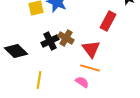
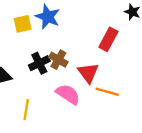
orange line: (90, 68) -> (107, 92), moved
pink semicircle: (82, 82) -> (68, 94), moved, size x1.5

